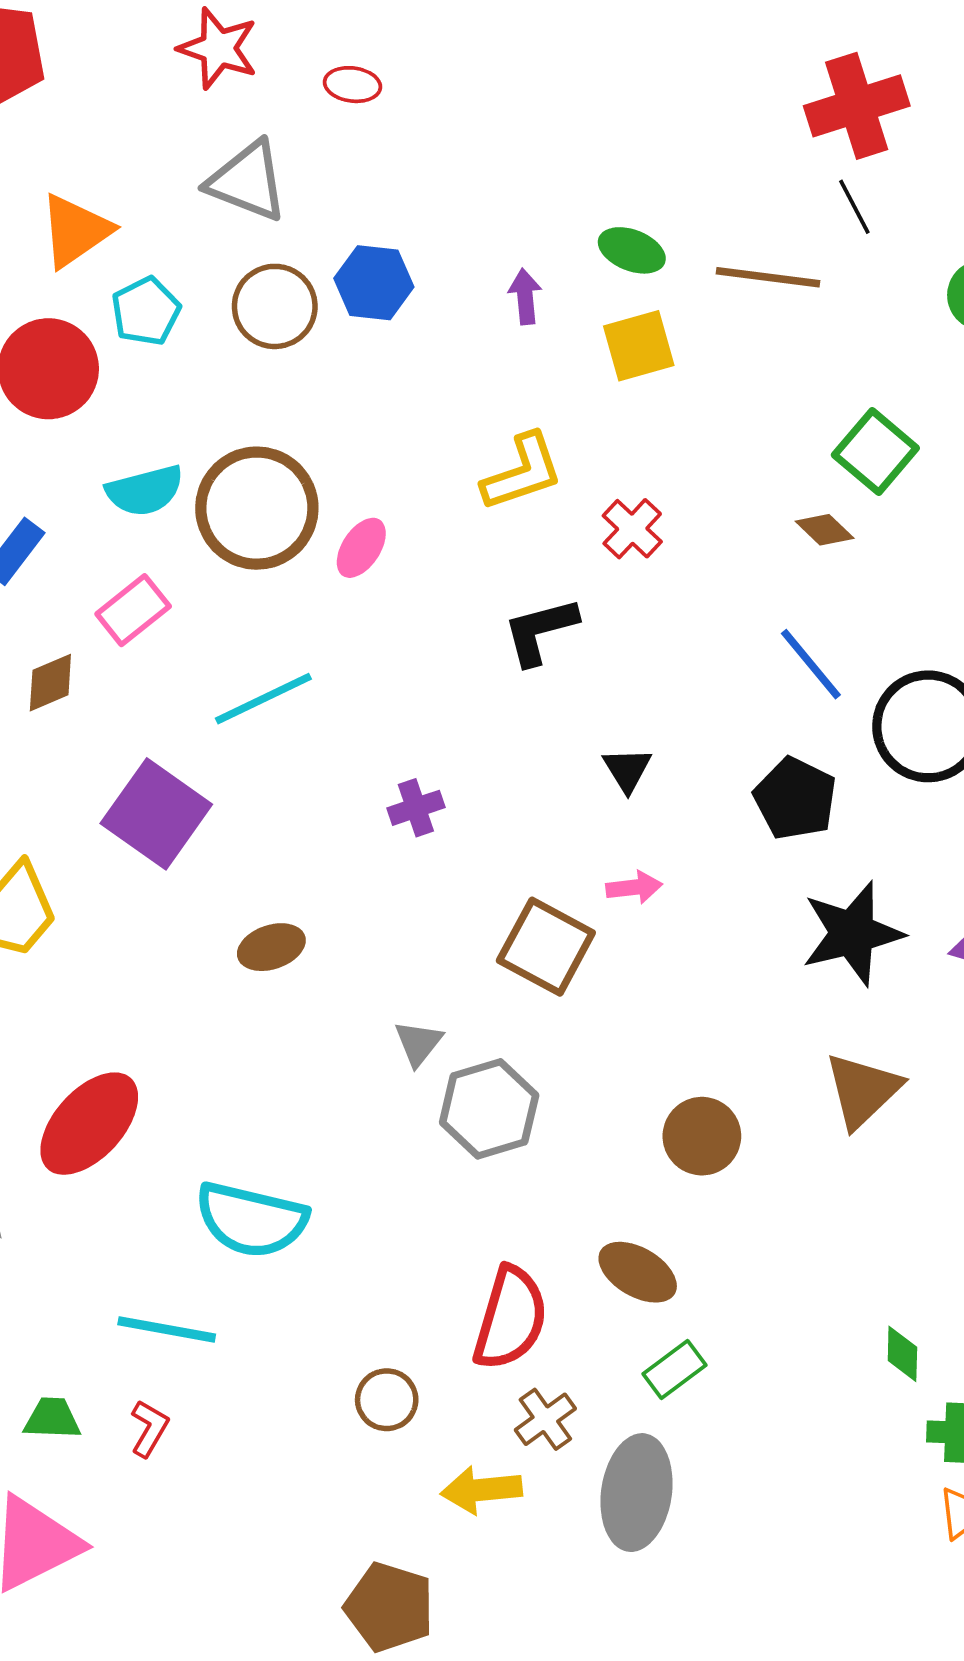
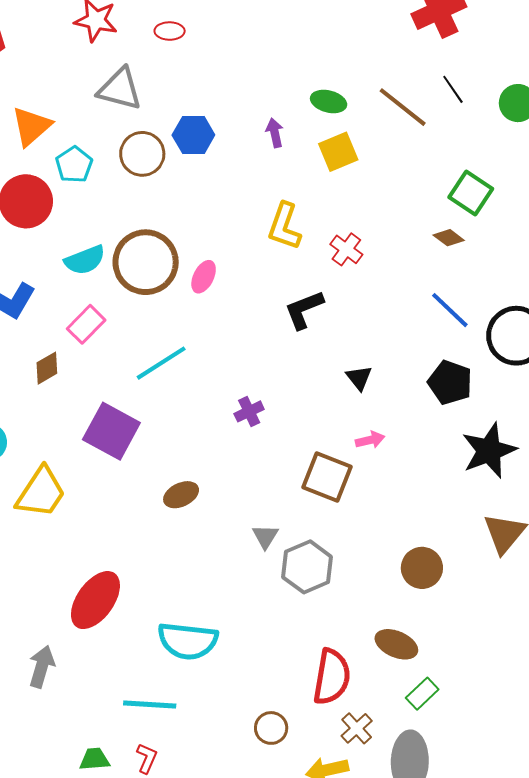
black line: (854, 207) -> (453, 89), moved
brown line: (768, 277) -> (403, 107), turned 38
yellow L-shape: (522, 472) -> (284, 226), turned 135

